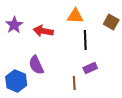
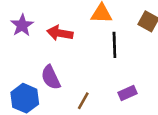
purple rectangle: (90, 68) -> (128, 93), moved
brown line: (74, 83) -> (83, 101), moved, turned 32

